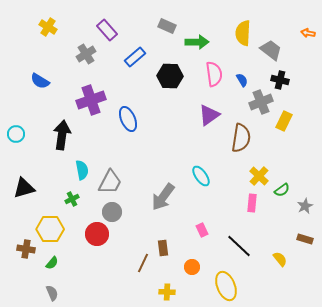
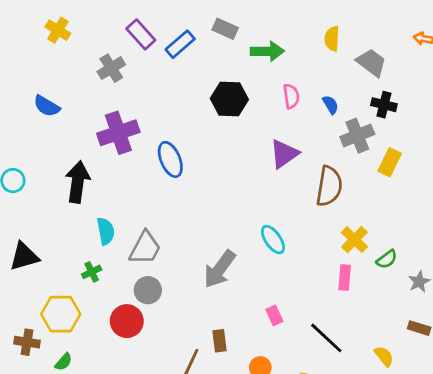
yellow semicircle: (243, 33) -> (332, 39), size x0.7
blue rectangle: (135, 57) -> (180, 44), moved
pink semicircle: (214, 74) -> (291, 96), size x0.7

